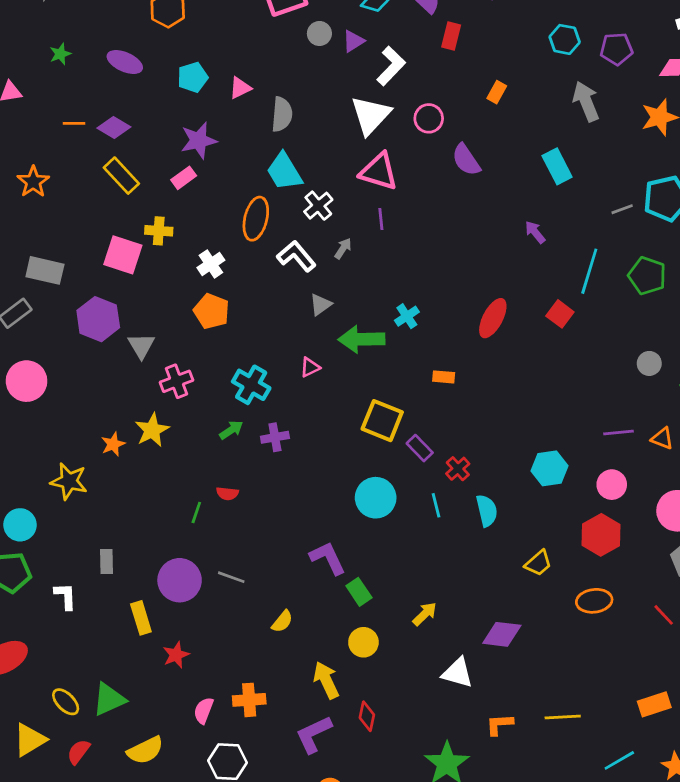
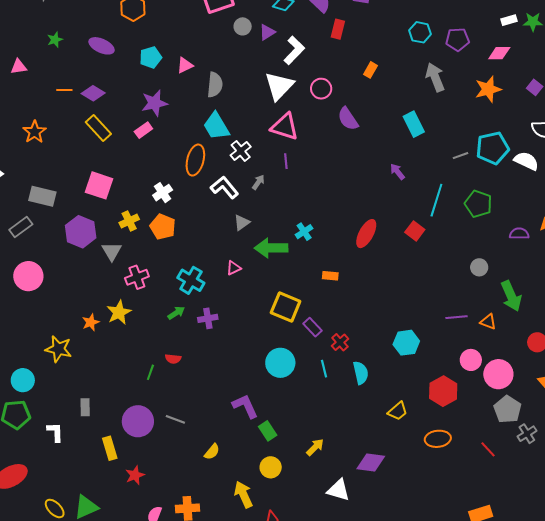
yellow cross: (159, 231) -> (129, 221), moved, turned -30
pink circle: (612, 485) -> (471, 360), moved

